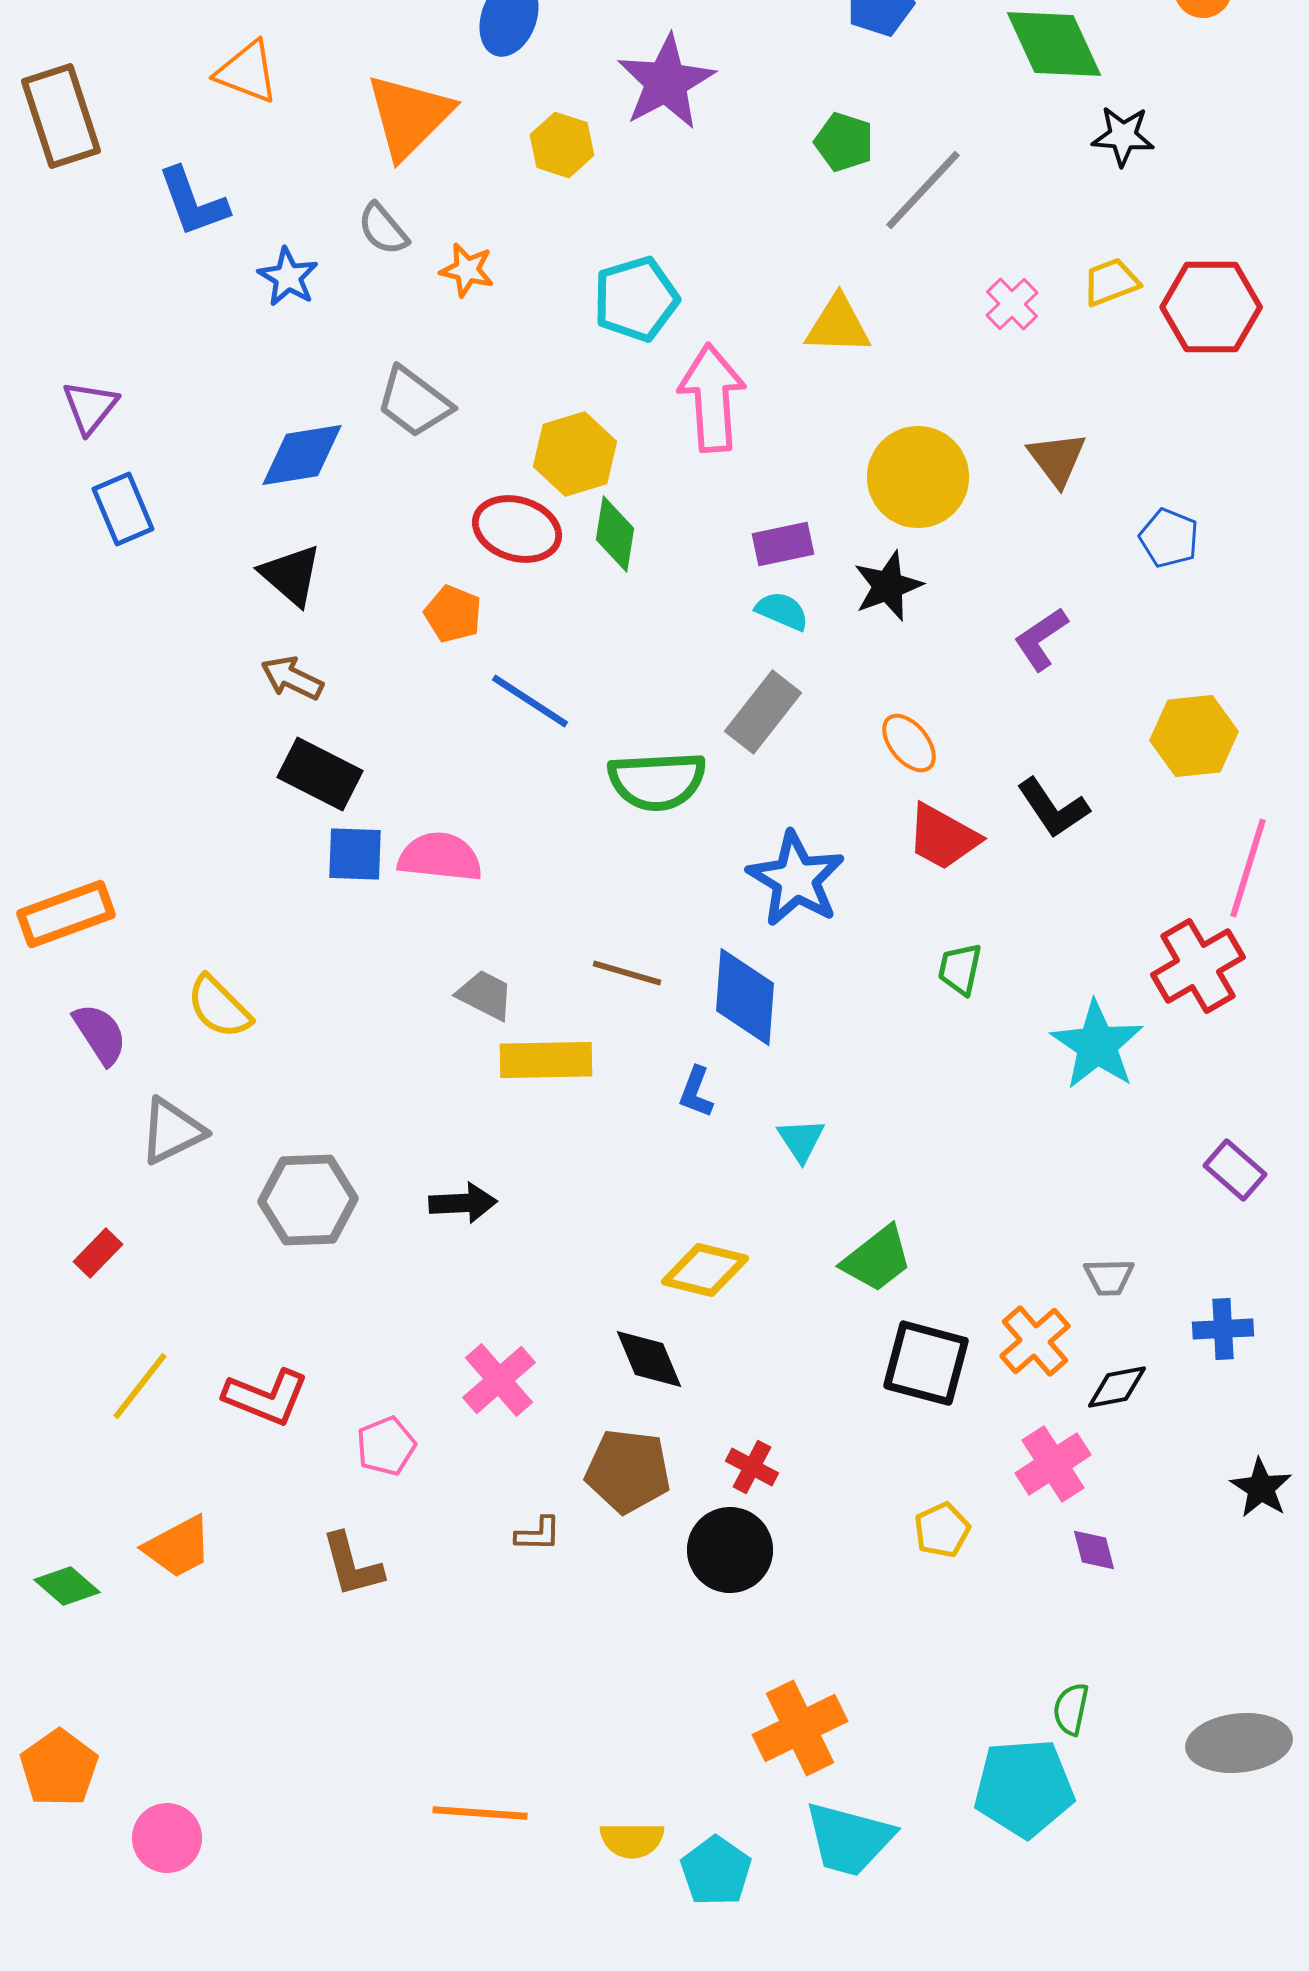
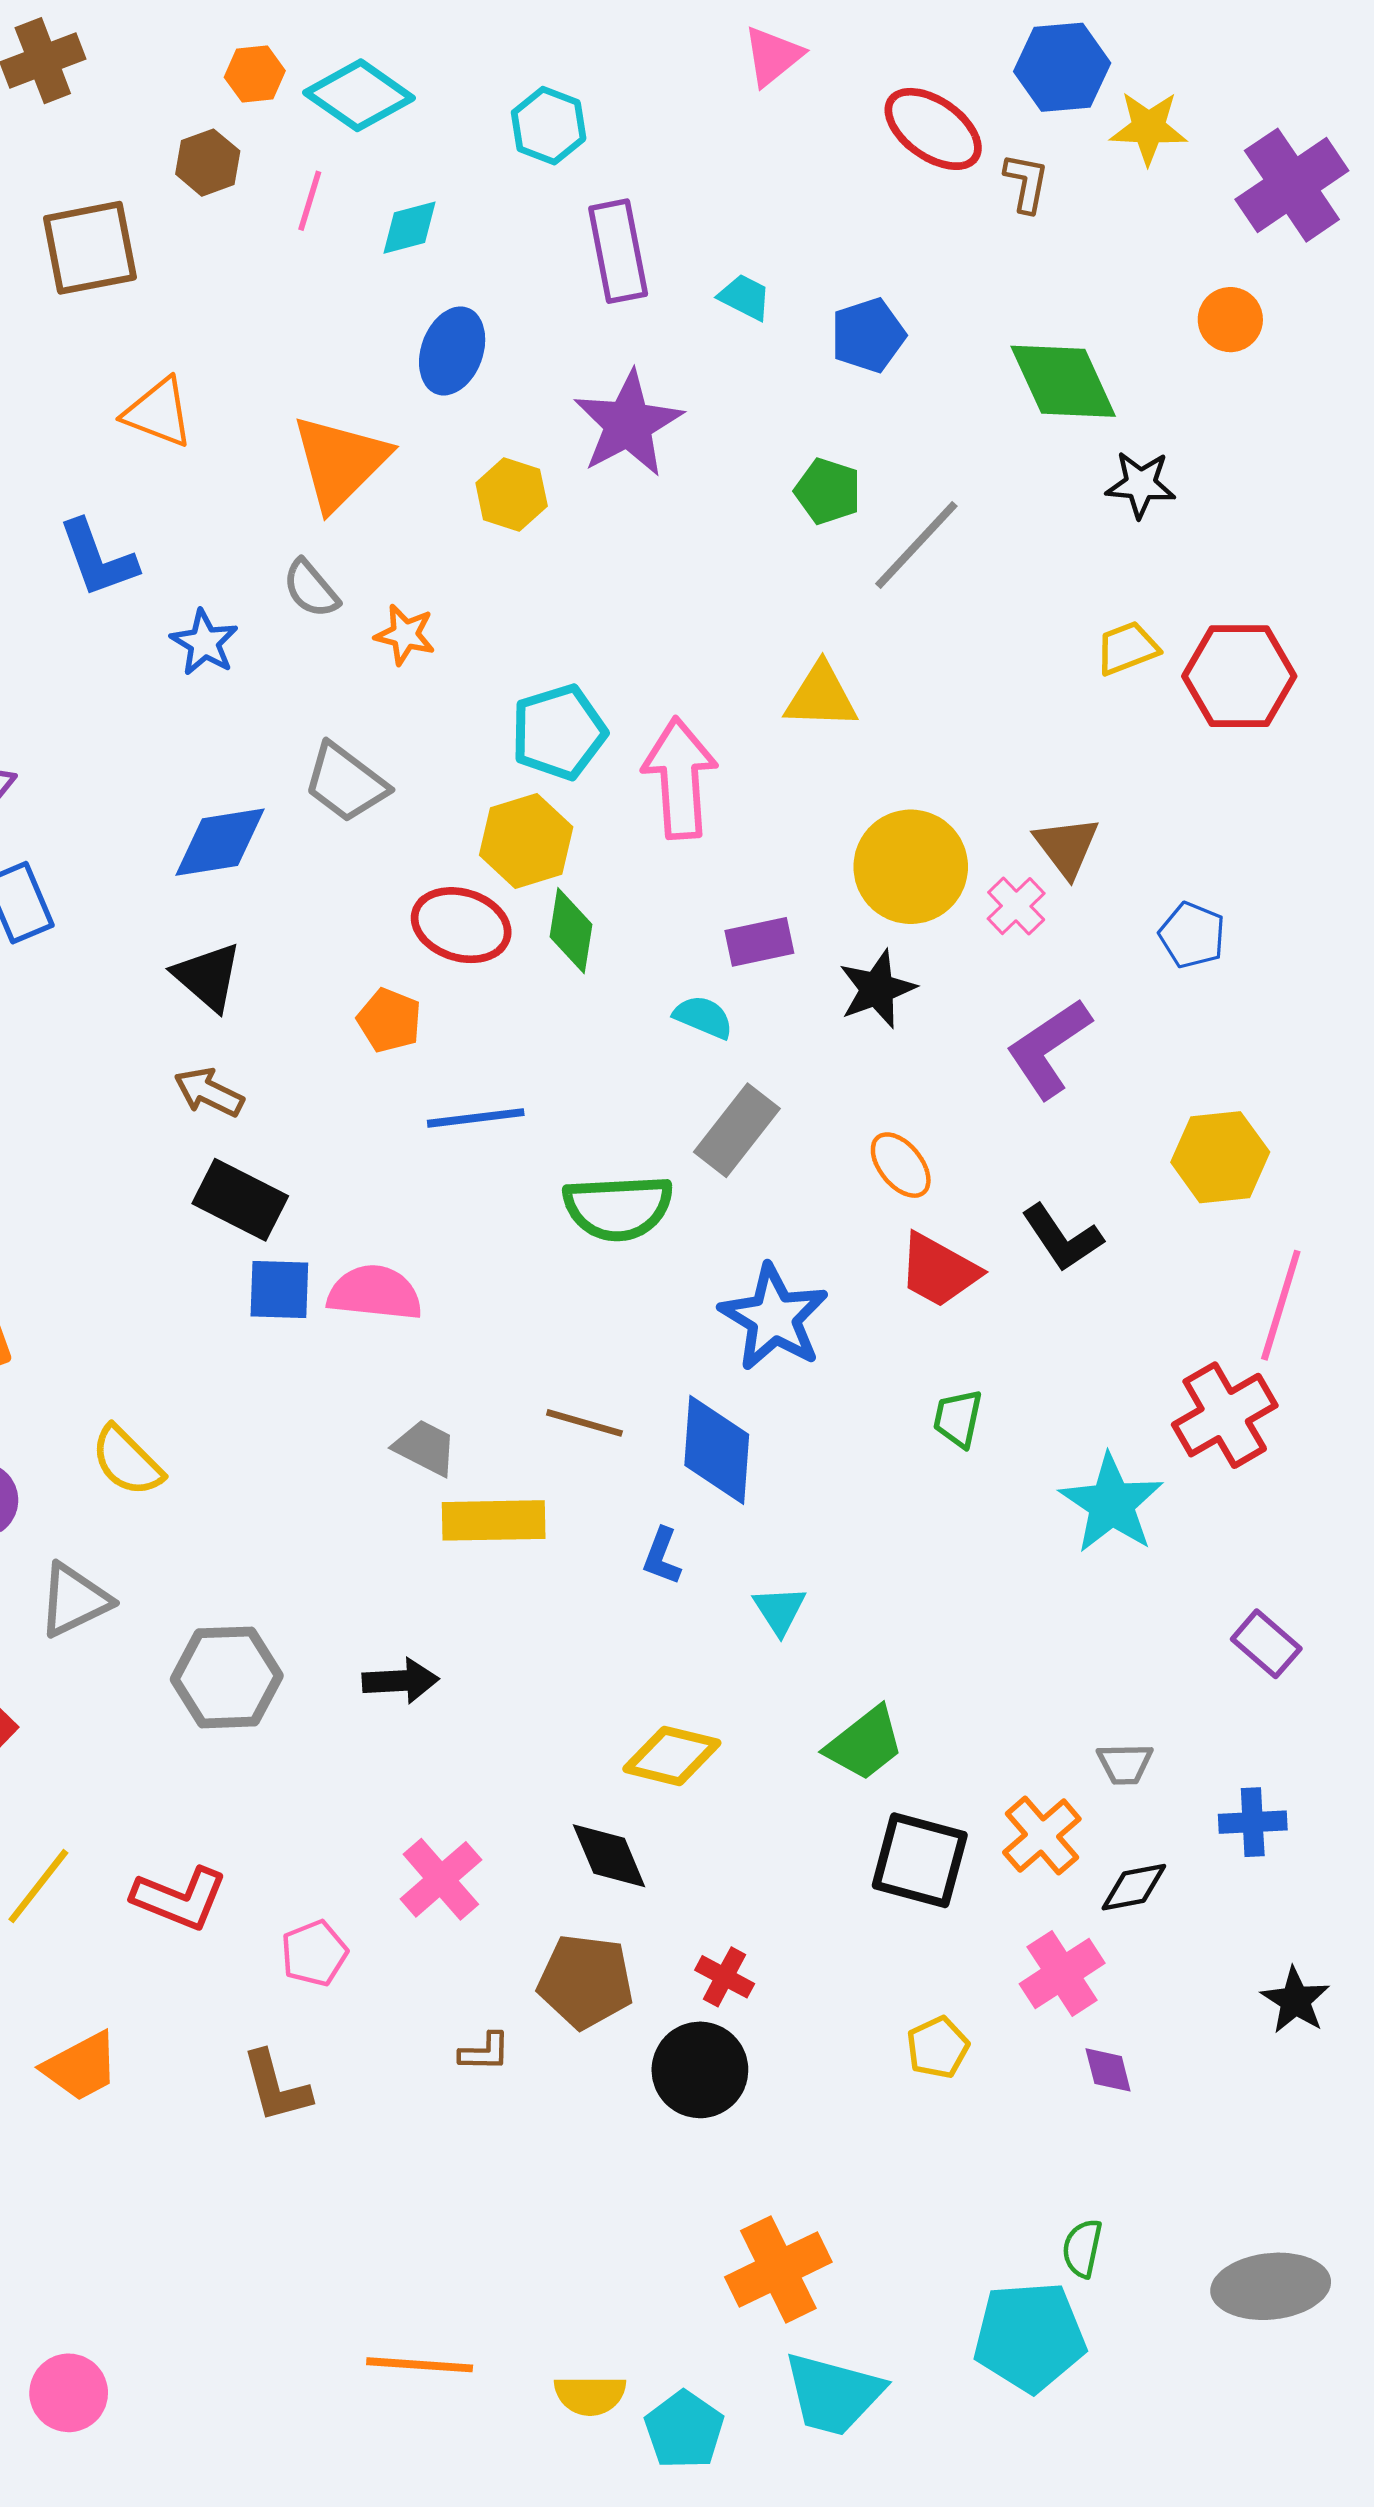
cyan pentagon: (636, 299) -> (559, 732), moved
pink cross: (1012, 304) -> (1016, 906), moved
cyan semicircle: (782, 611) -> (703, 1017), moved
purple L-shape: (1041, 639) -> (1049, 1048), size x1.4
blue line: (530, 701) -> (476, 1118), turned -40

